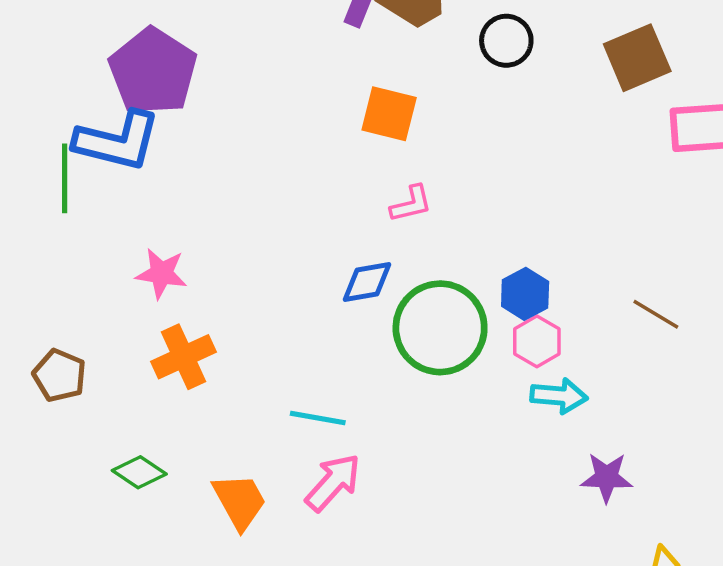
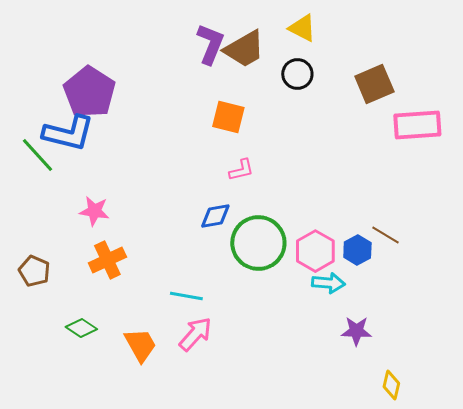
green line: (65, 178) -> (37, 155), turned -42
blue hexagon: (525, 294) -> (357, 250), moved
pink hexagon: (537, 341) -> (315, 251), size x1.4

